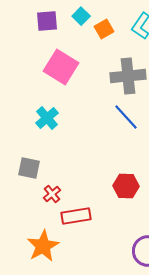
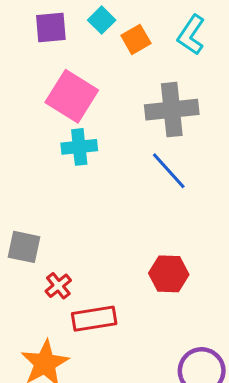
cyan cross: (47, 118) -> (79, 147), moved, turned 35

